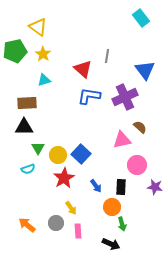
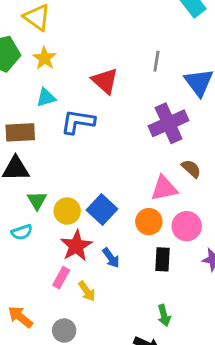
gray line: (107, 56) -> (156, 61), moved
blue L-shape: (89, 96) -> (78, 122), moved
blue arrow: (96, 186) -> (111, 258), moved
orange circle: (112, 207) -> (149, 222), moved
gray circle: (56, 223) -> (64, 331), moved
pink rectangle: (78, 231) -> (61, 278), moved, turned 32

